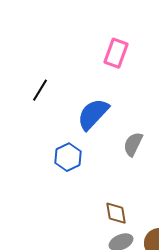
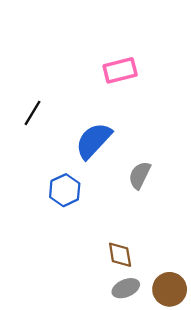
pink rectangle: (116, 53) -> (120, 70), turned 56

